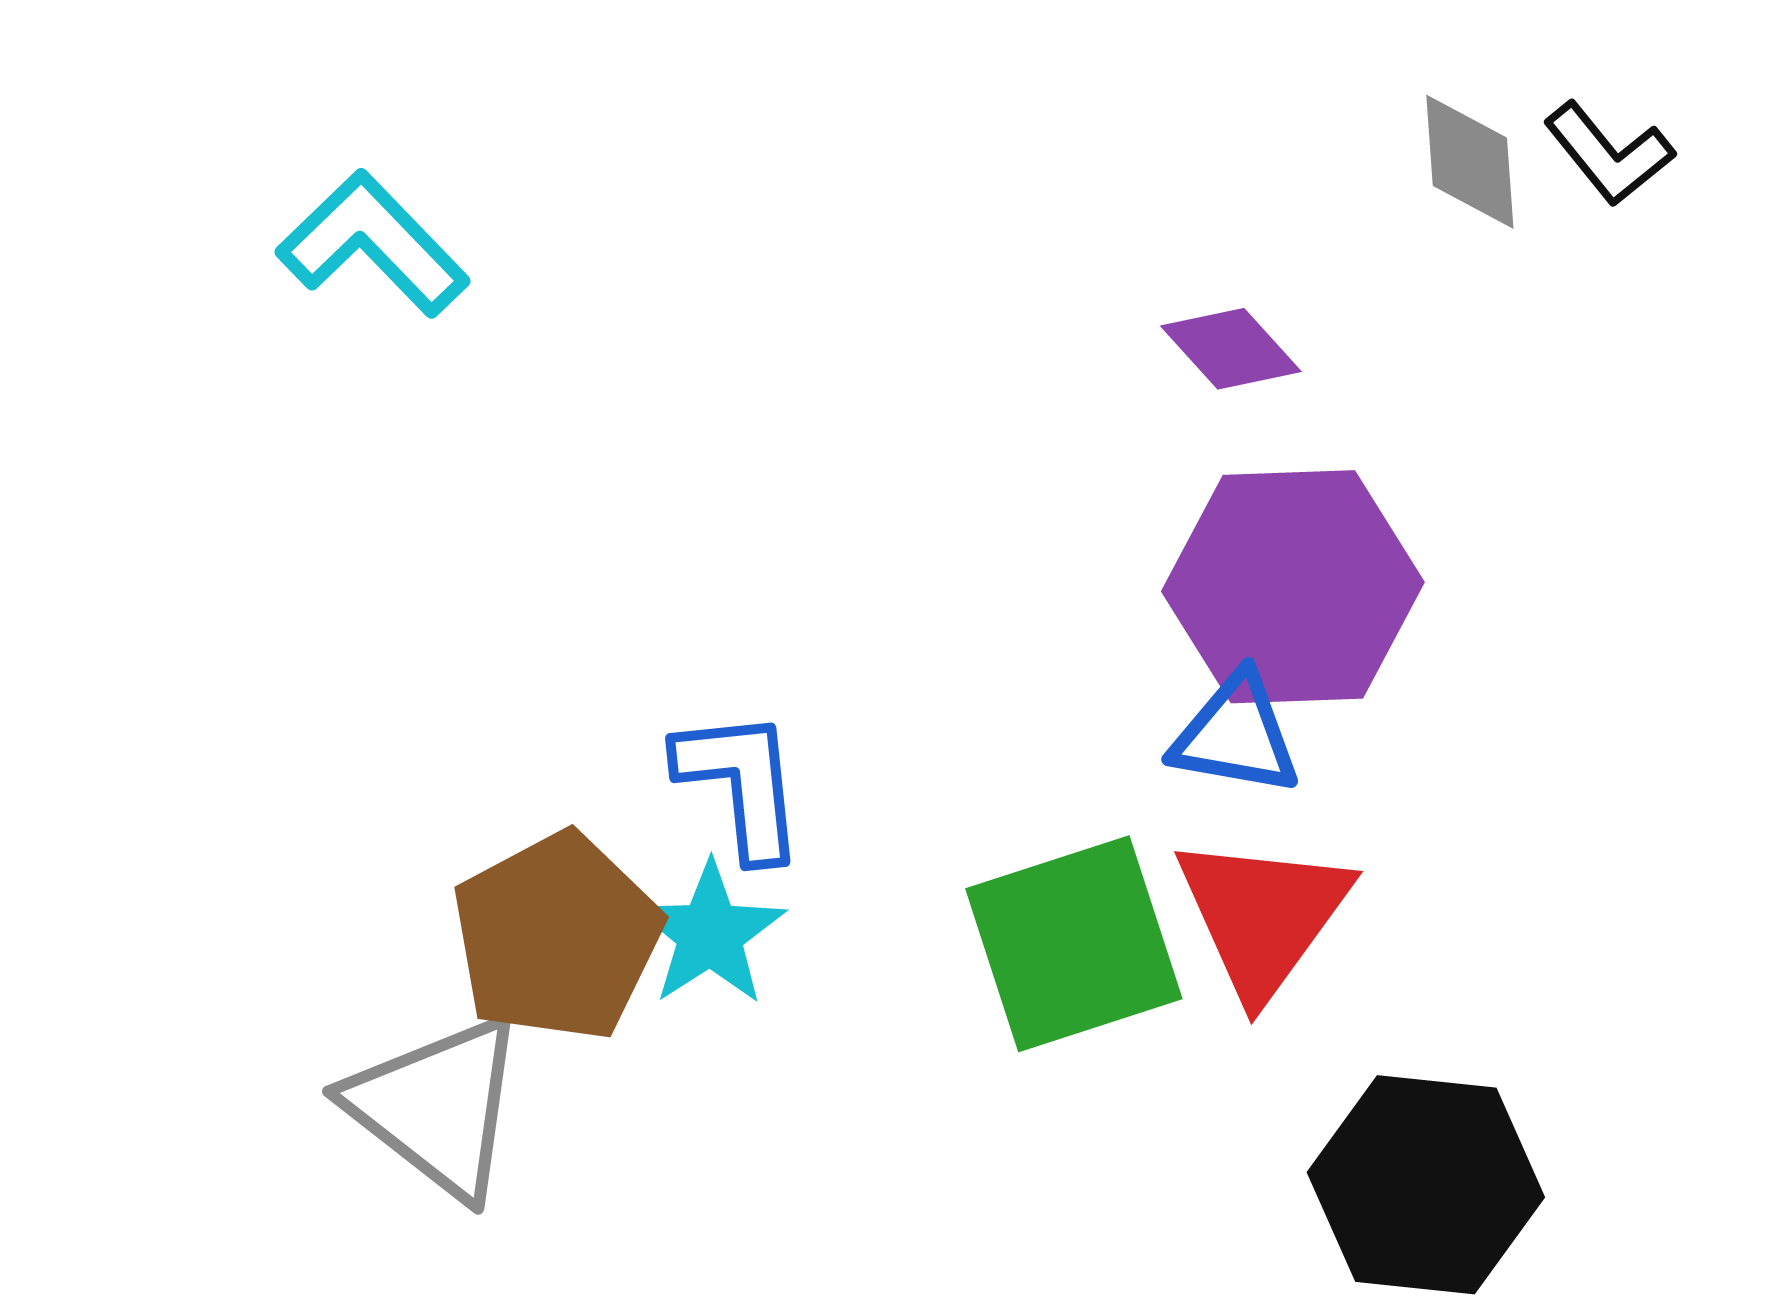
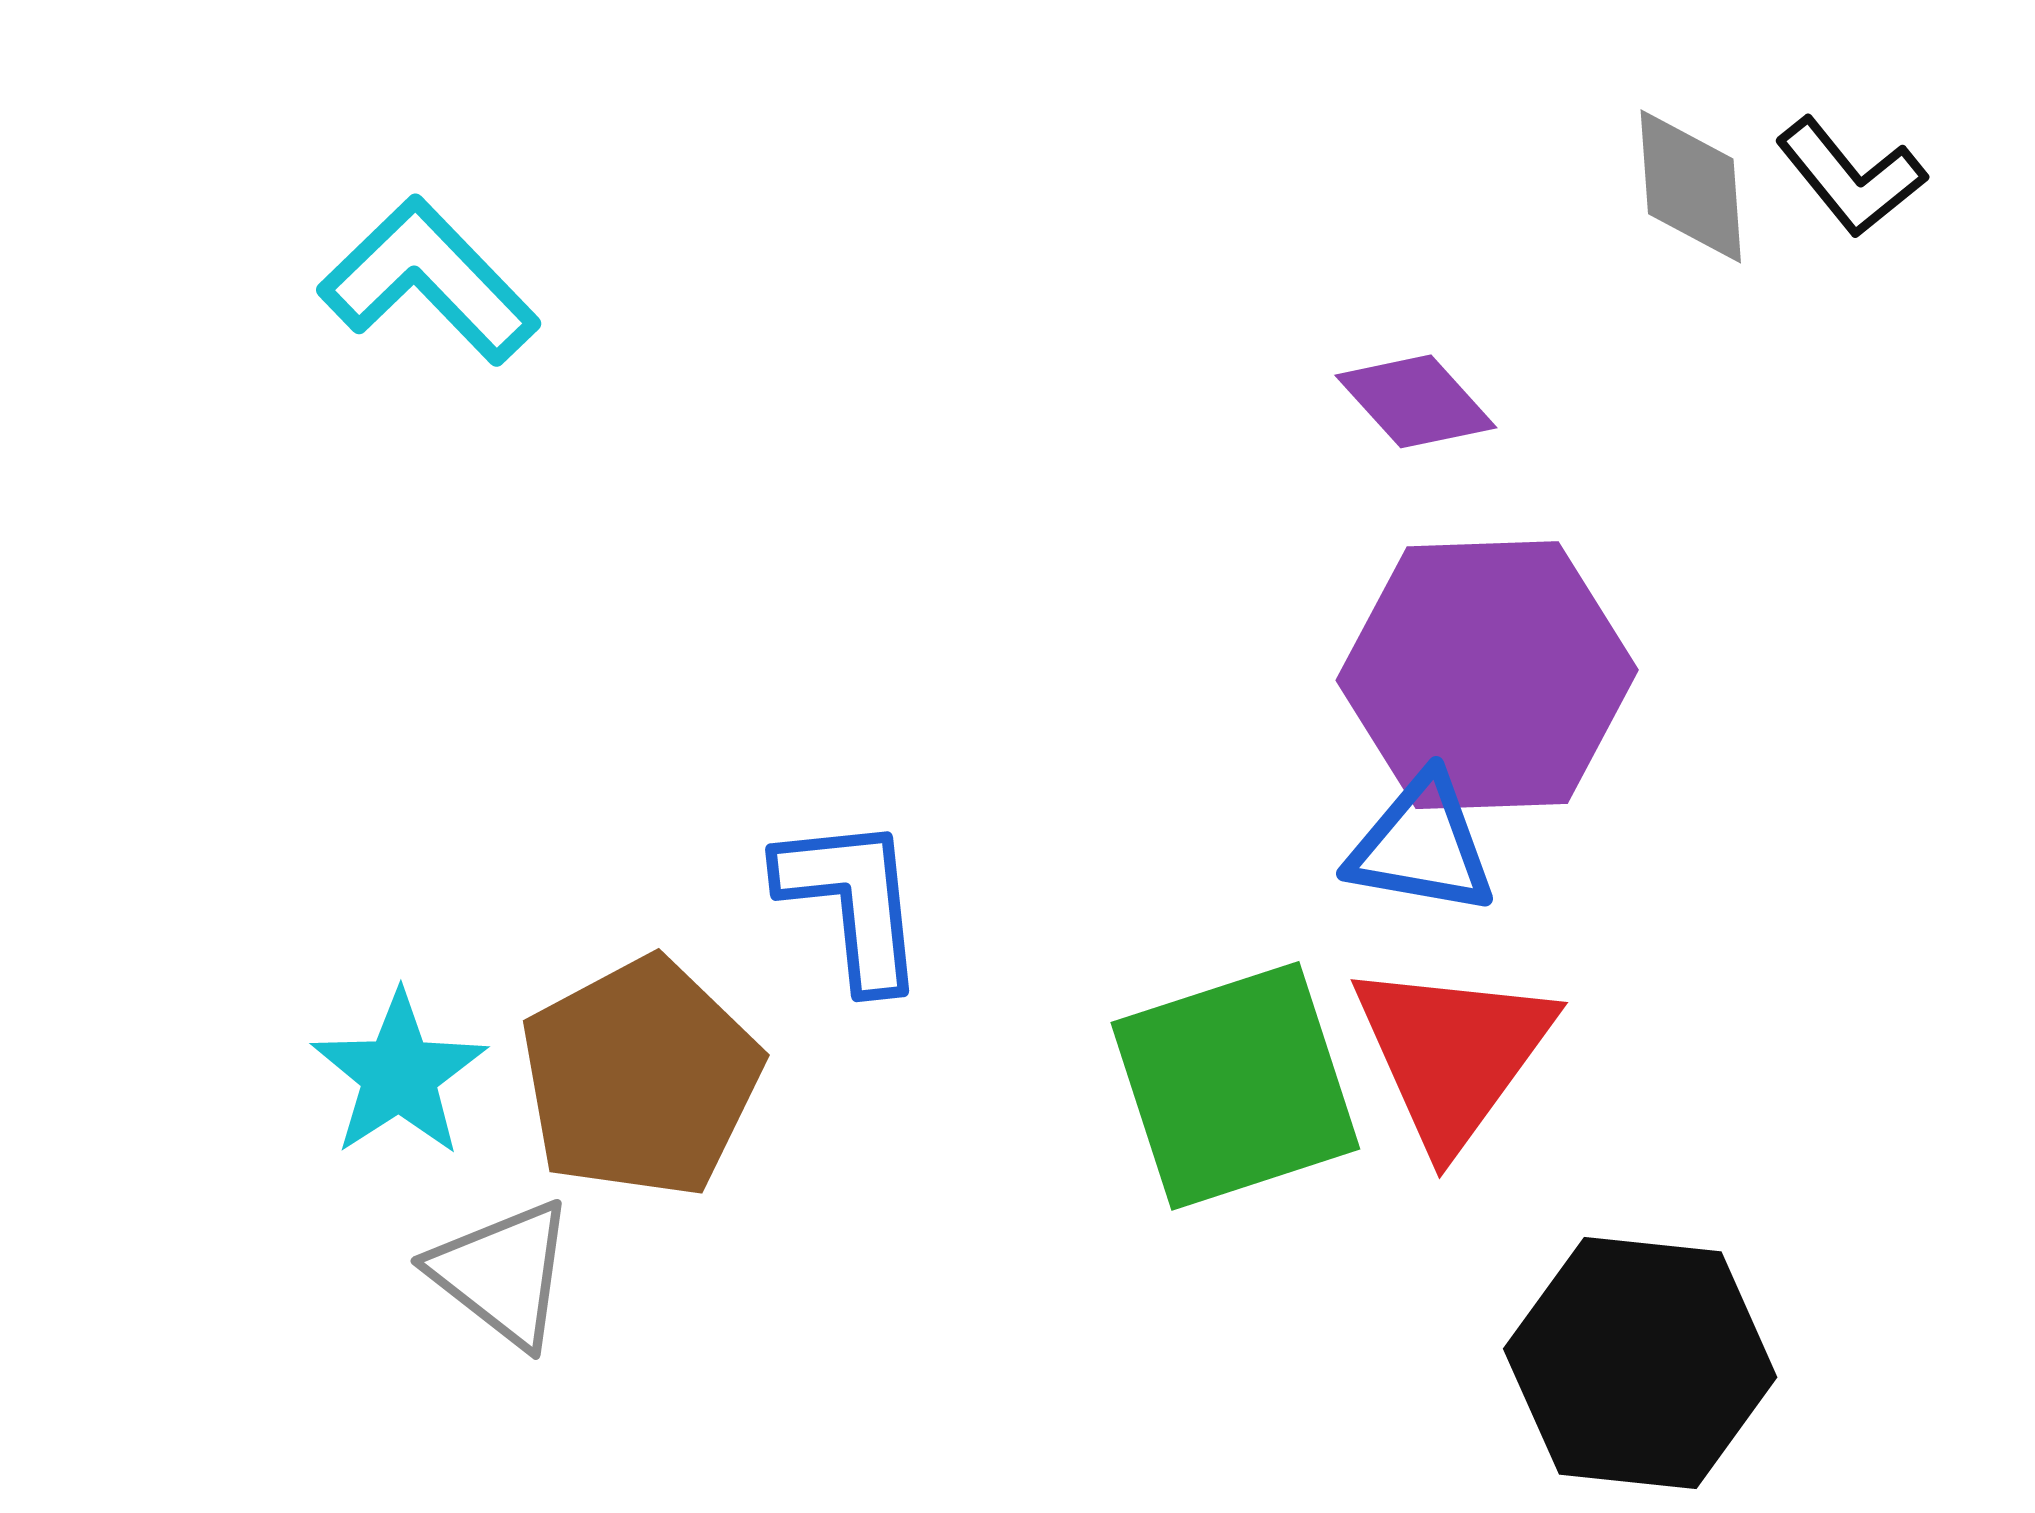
cyan star: (710, 934) -> (399, 1074), moved
gray triangle: (437, 1107) -> (503, 1273), size x0.7

